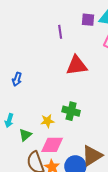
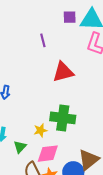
purple square: (88, 20) -> (70, 17), moved
green cross: (71, 111) -> (63, 118), size x1.4

